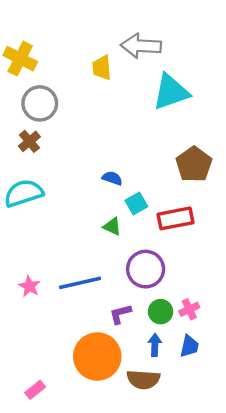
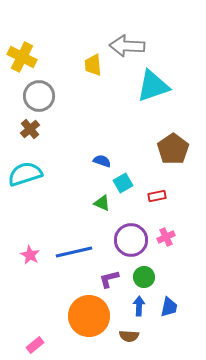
red rectangle: (175, 218) -> (157, 196), size x0.6
pink cross: (189, 309) -> (166, 237), moved
brown semicircle: (143, 379) -> (129, 336), size x0.7

